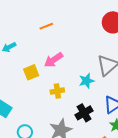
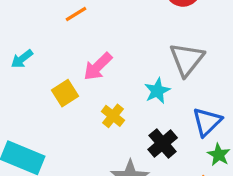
yellow cross: (57, 91) -> (113, 116), turned -32

